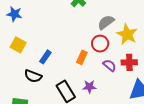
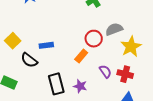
red circle: (100, 44) -> (94, 39), moved
yellow square: (18, 45) -> (13, 41), moved
blue rectangle: (45, 57) -> (46, 45), turned 32

